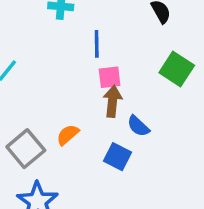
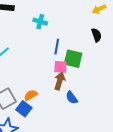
green square: (177, 69) -> (73, 59), moved, turned -30
blue square: (118, 157) -> (24, 109), moved

